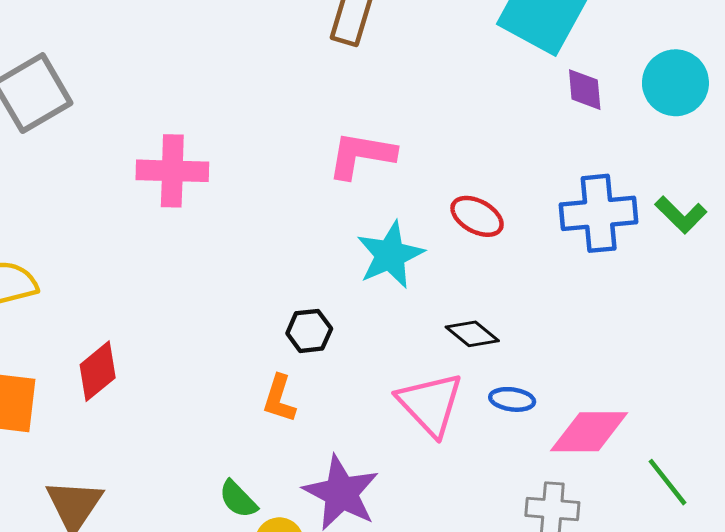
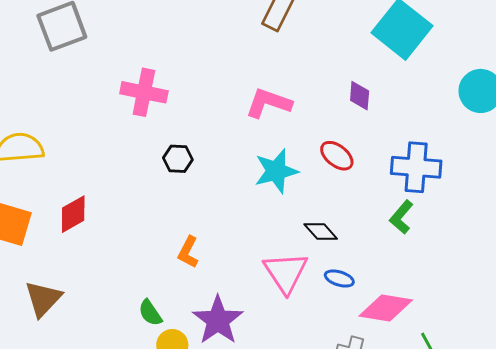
purple diamond: (585, 90) -> (360, 96), moved
green L-shape: (681, 215) -> (401, 217), moved, turned 76
black hexagon: (309, 331) -> (178, 159), moved

